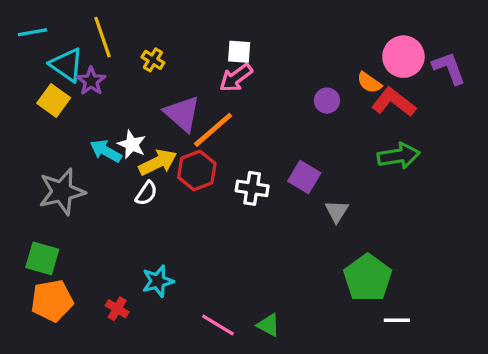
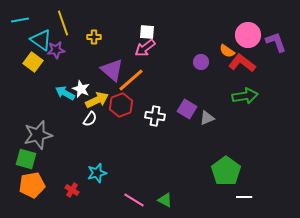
yellow cross: (153, 60) -> (94, 37), turned -32
purple star: (91, 81) -> (56, 50), turned 30
gray star: (62, 192) -> (38, 135), moved
gray triangle: (337, 211) -> (207, 118), moved, turned 35

